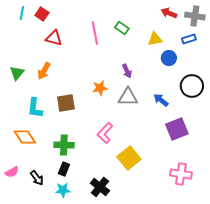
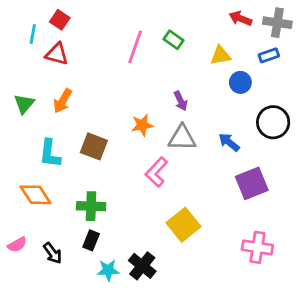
cyan line: (22, 13) -> (33, 34), moved
pink line: (95, 33) -> (135, 47), turned 30
red triangle: (54, 38) -> (57, 54), moved
brown square: (66, 103) -> (94, 146), turned 30
pink L-shape: (105, 133) -> (156, 172), moved
cyan star: (63, 190) -> (108, 270), moved

